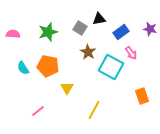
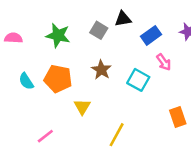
green star: (48, 32) -> (58, 35), turned 30
brown star: (88, 52) -> (101, 70), moved
cyan square: (111, 67) -> (138, 80), size x0.7

